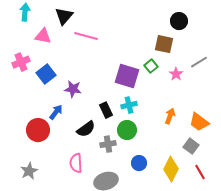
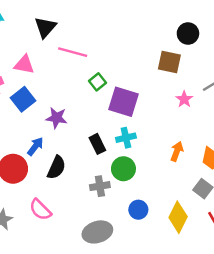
pink triangle: (43, 36) -> (24, 65), moved
green square: (151, 66) -> (97, 82), moved
black semicircle: (86, 129) -> (56, 167), moved, turned -30
pink semicircle: (76, 163) -> (40, 210), moved, turned -42

